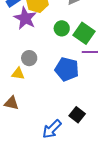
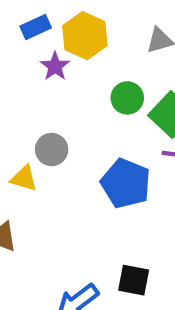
purple star: (25, 18) -> (55, 66), size x0.6
black square: (77, 115) -> (134, 280), turned -35

